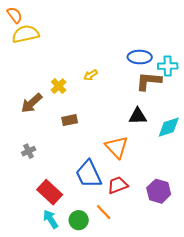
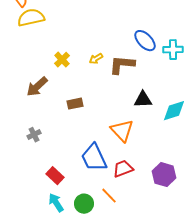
blue ellipse: (140, 57) -> (145, 41), turned 45
brown L-shape: (149, 81) -> (122, 65), moved
yellow cross: (59, 86) -> (62, 60), moved
red rectangle: (50, 192) -> (55, 176), size x0.7

